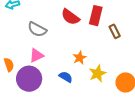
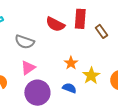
blue semicircle: (66, 77) -> (69, 88), moved
purple circle: (29, 79) -> (37, 93), moved

